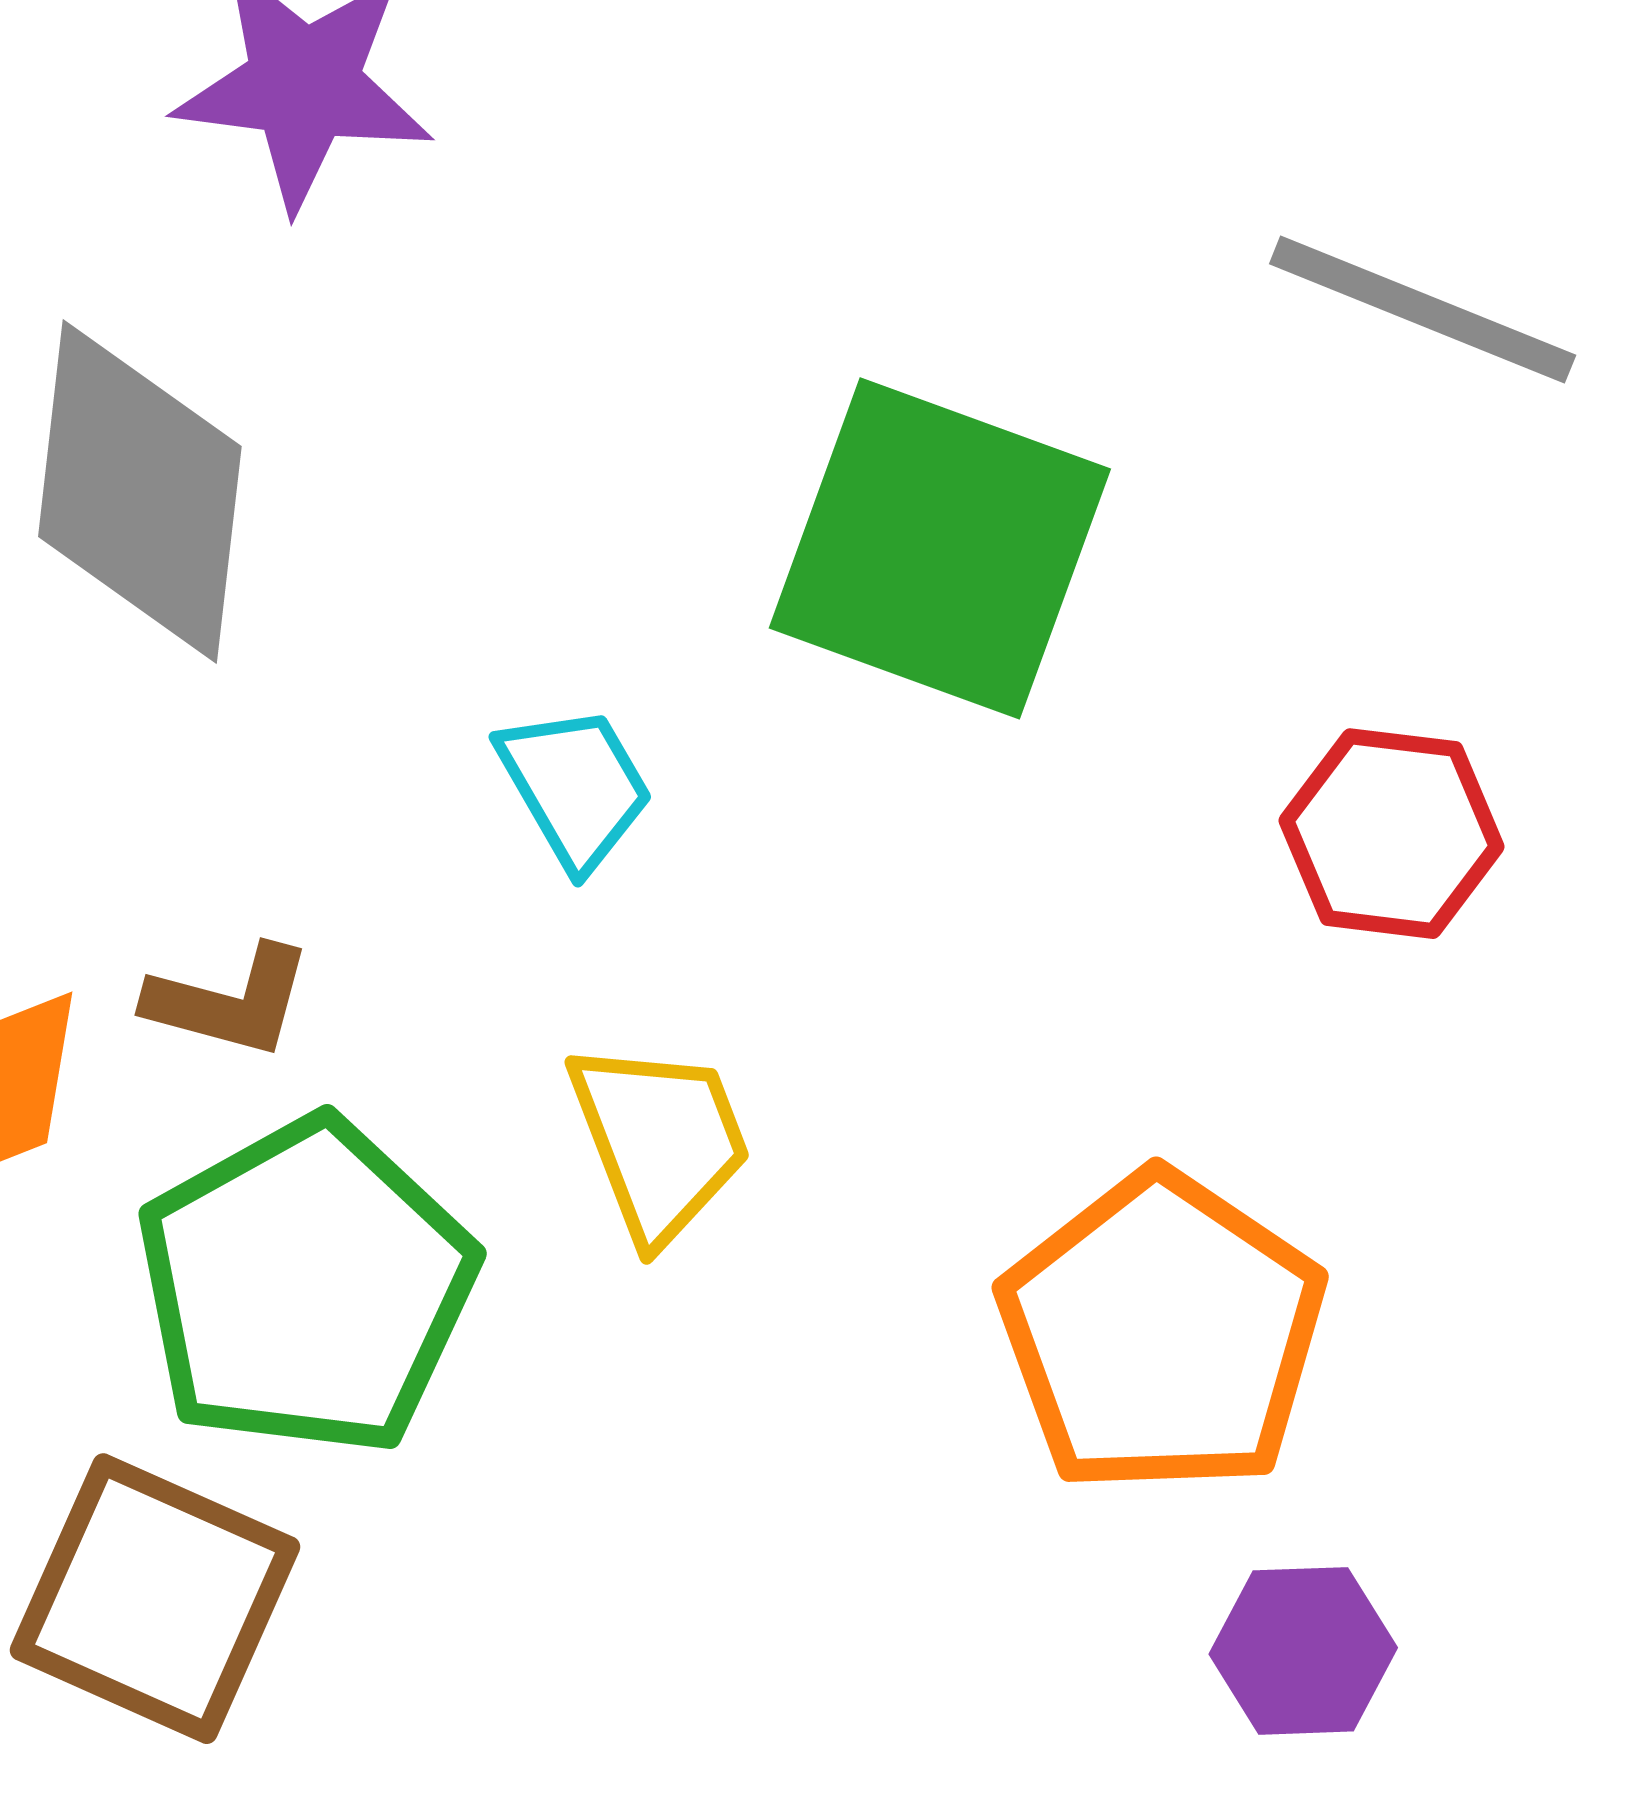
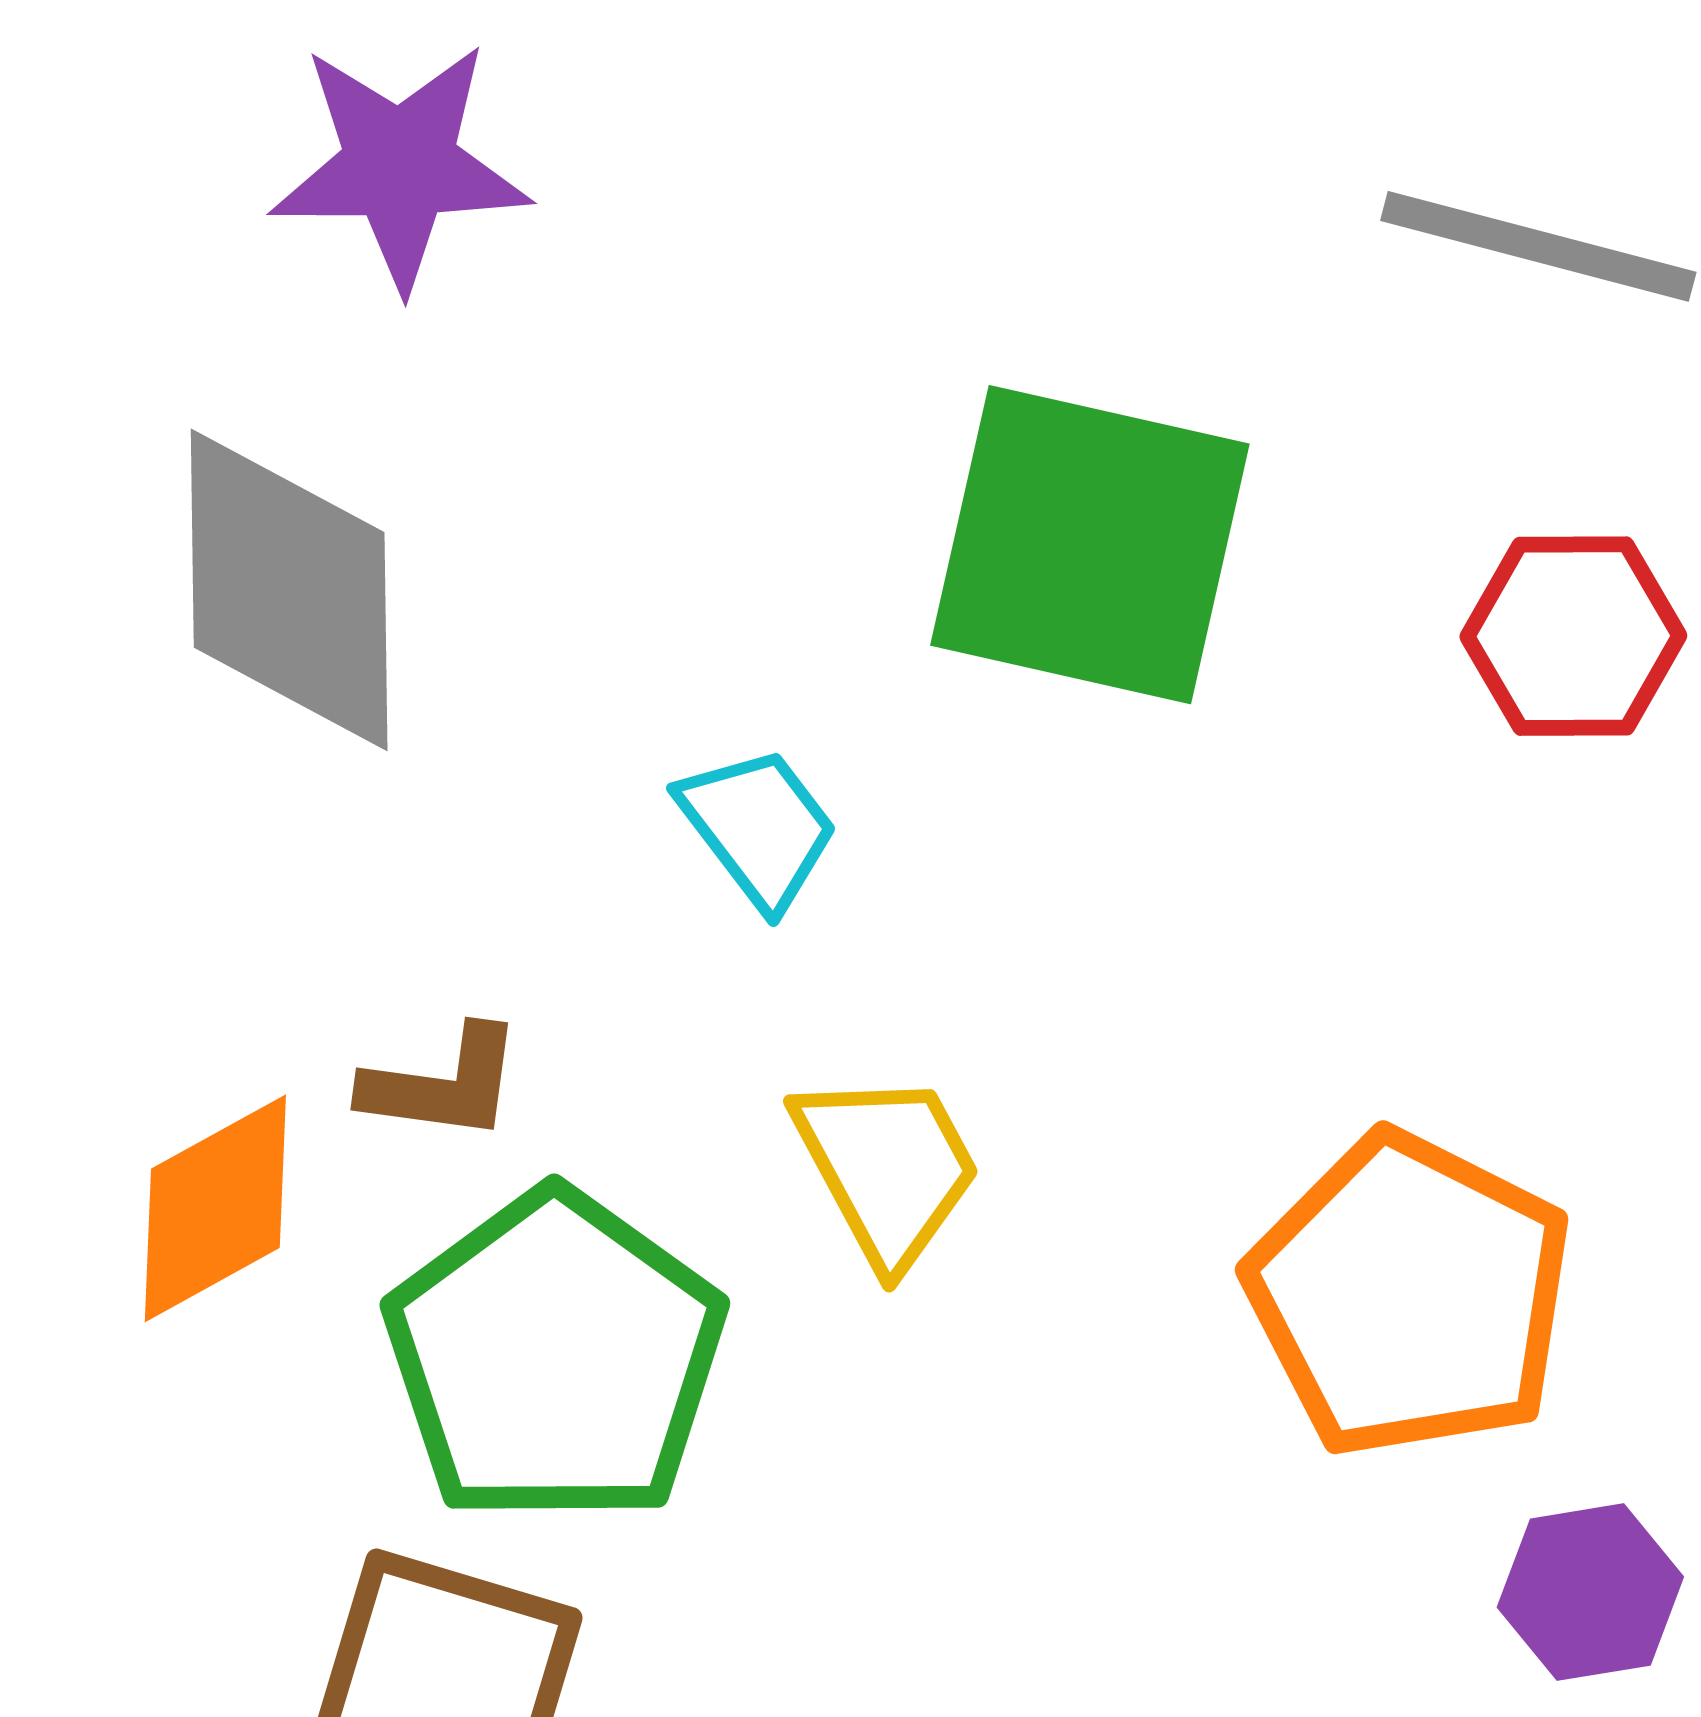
red hexagon: (1391, 834) -> (1573, 636), moved

